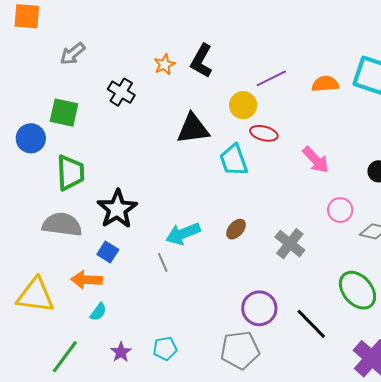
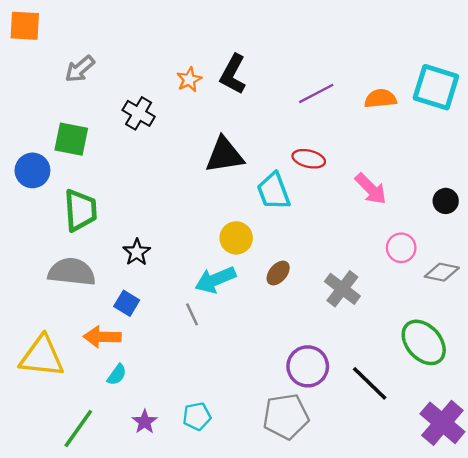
yellow circle: (243, 105) -> (236, 238), moved
black star: (117, 209) -> (137, 252), size x0.6

